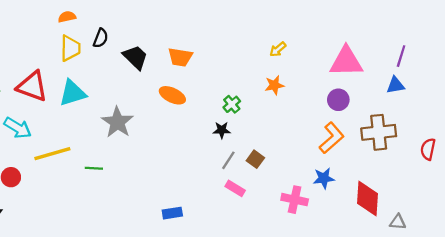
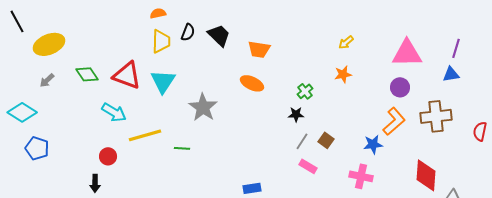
black trapezoid: (135, 57) -> (219, 35), moved
cyan triangle: (73, 93) -> (163, 81), turned -40
blue star: (324, 178) -> (373, 144), moved

